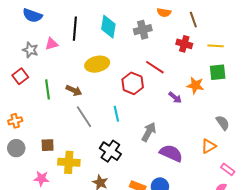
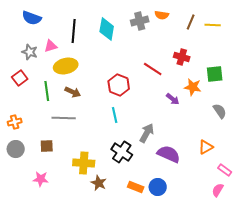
brown line: (193, 20) -> (191, 22), turned 42
gray cross: (143, 30) -> (140, 21), moved
red cross: (184, 44) -> (182, 57), moved
yellow line: (216, 46) -> (213, 25), moved
yellow ellipse: (97, 64) -> (66, 66), moved
red hexagon: (133, 83) -> (119, 85), moved
gray line: (84, 117) -> (64, 118), moved, turned -55
gray semicircle: (223, 123) -> (220, 111), moved
black cross: (110, 151) -> (122, 152), moved
yellow cross: (69, 162) -> (84, 163), moved

